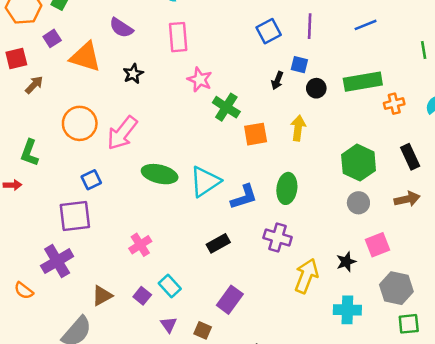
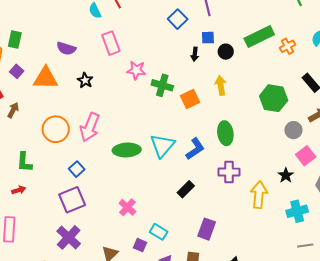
gray circle: (358, 203) -> (293, 130), moved

